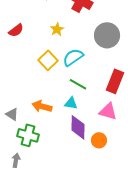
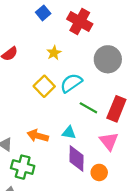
green line: (78, 84) -> (88, 108), moved
pink triangle: (108, 111) -> (109, 141), turned 36

